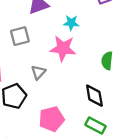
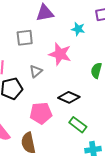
cyan star: (71, 23) -> (78, 29), moved
black diamond: (94, 96) -> (69, 97), moved, turned -65

